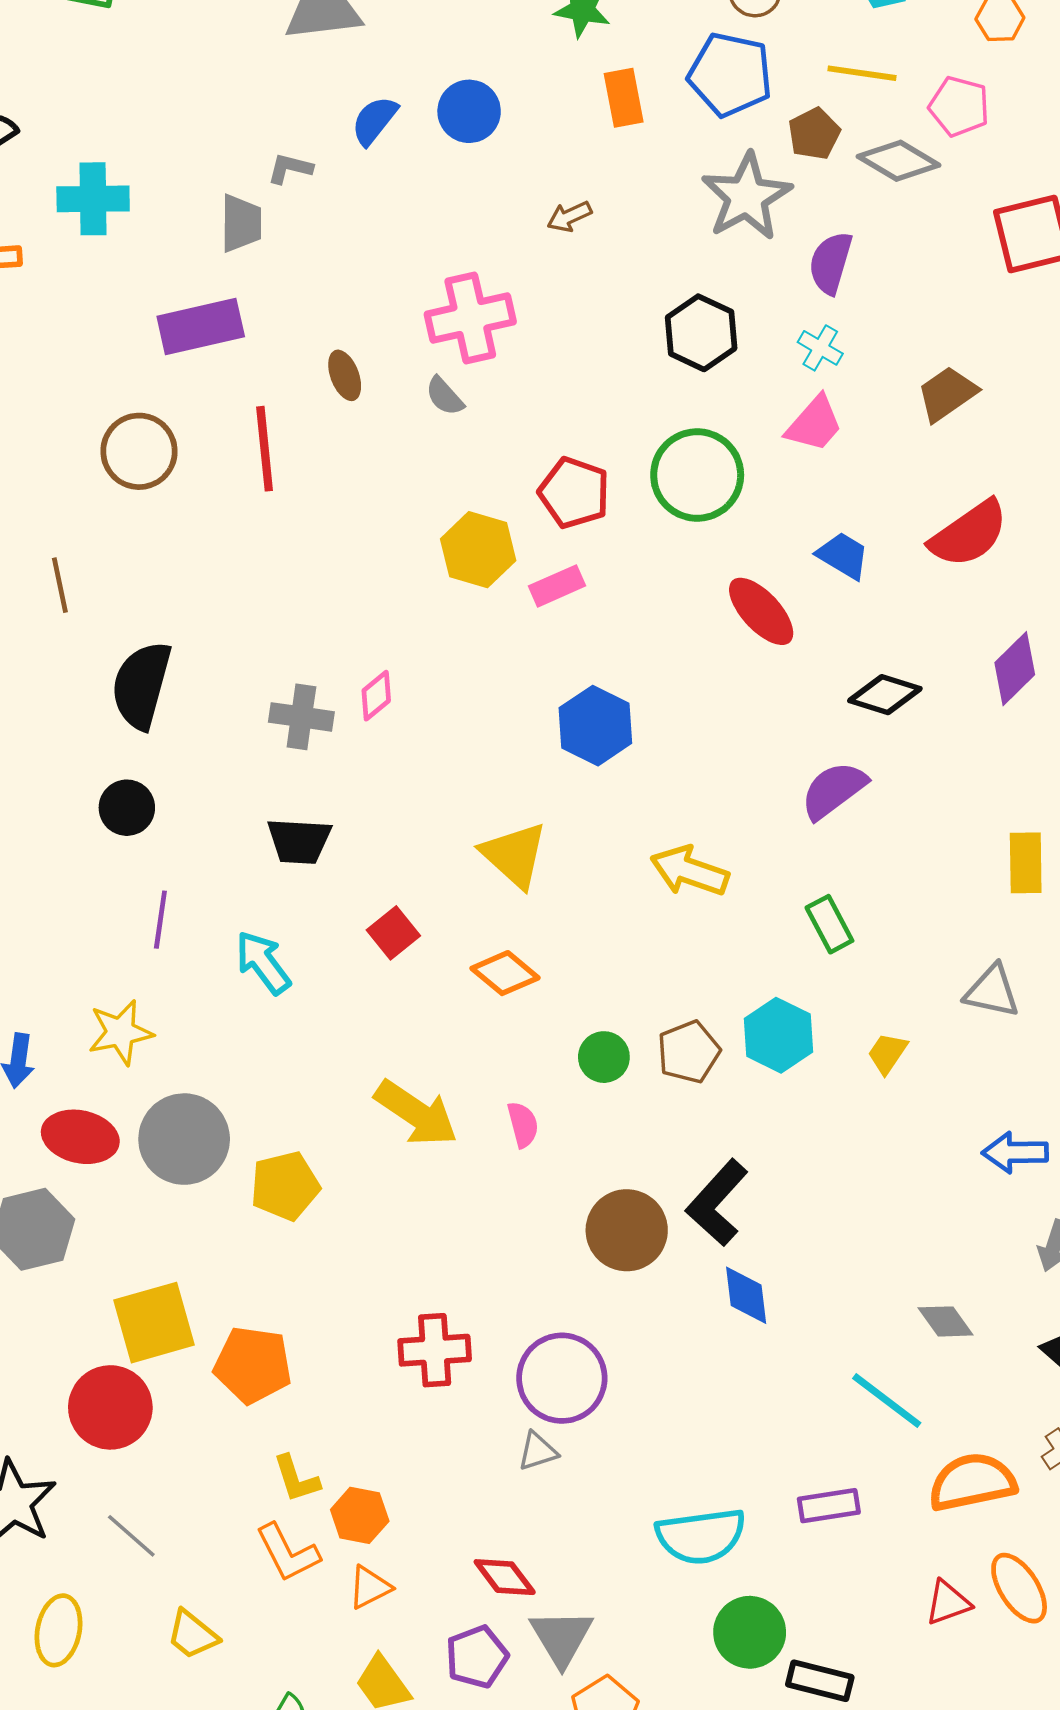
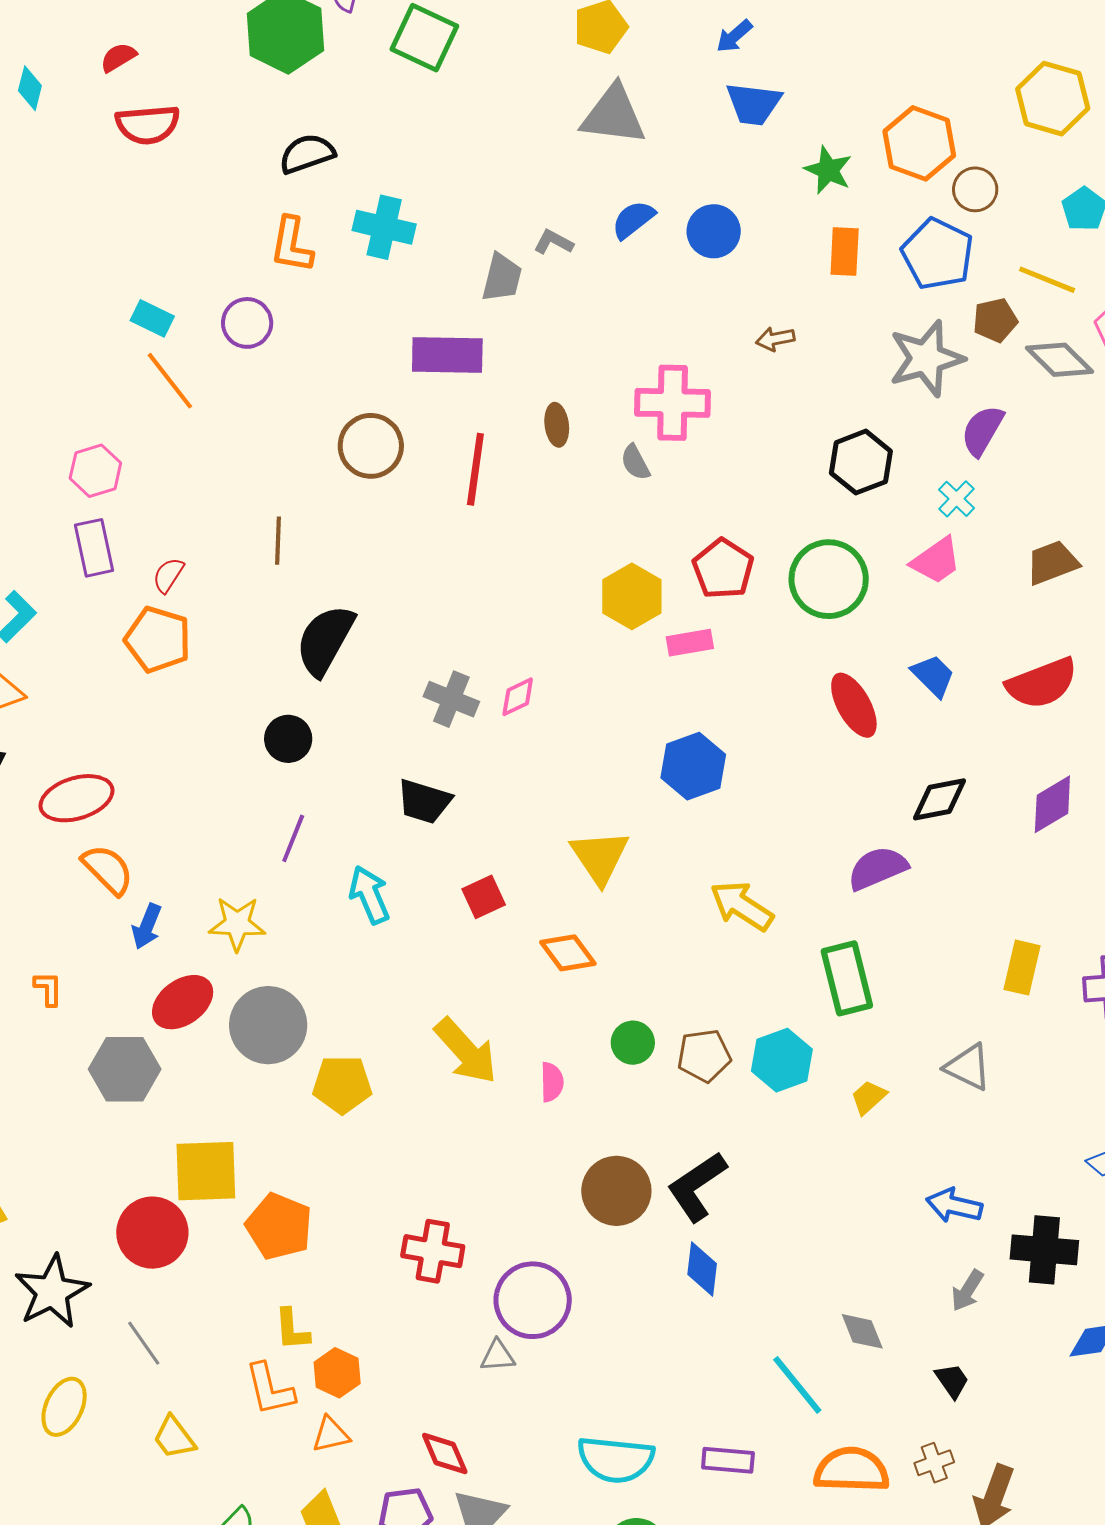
black diamond: (885, 695) -> (940, 799), turned -42
green rectangle: (829, 924) -> (847, 978), size x1.5
red ellipse: (80, 1137) -> (183, 1002), turned -62

